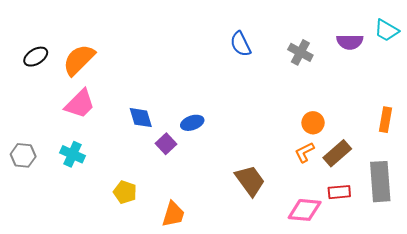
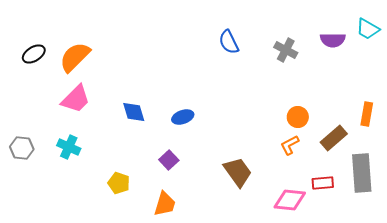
purple square: (166, 144) -> (169, 160), moved
brown rectangle: (337, 153) -> (334, 138), moved

